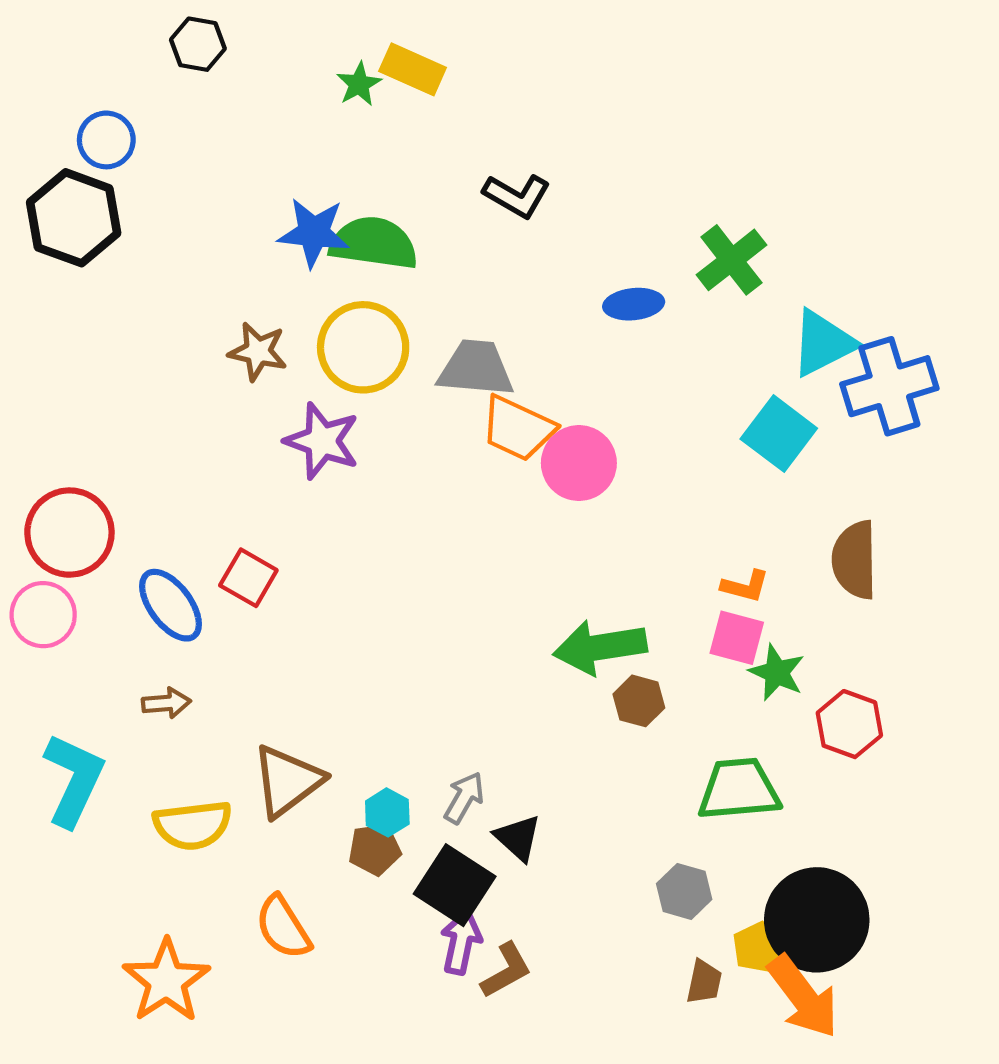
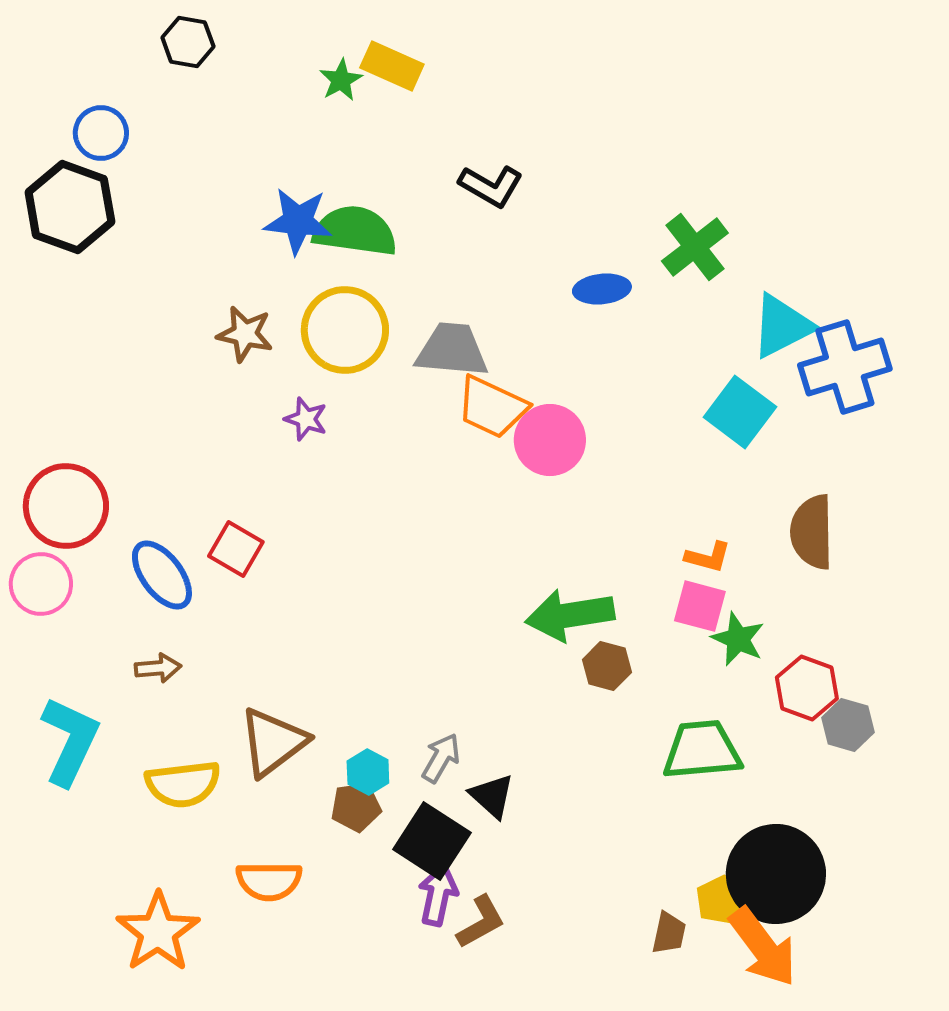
purple star: (322, 441) -> (306, 419), size x0.6
gray hexagon: (684, 891) -> (848, 725), moved
orange semicircle: (283, 927) -> (269, 881), turned -58

